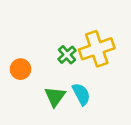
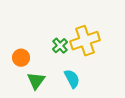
green triangle: (55, 96) -> (36, 81), moved

